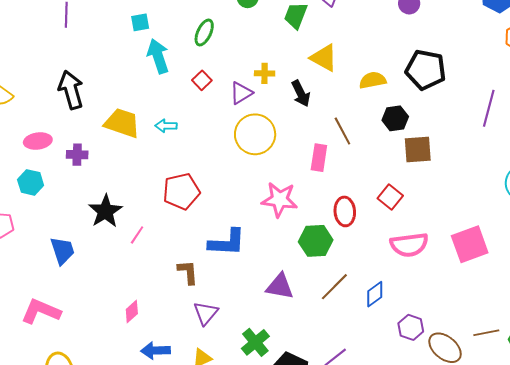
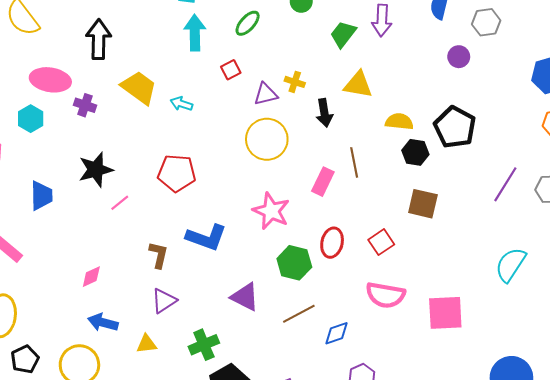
yellow triangle: (324, 58) -> (358, 85), turned -36
black hexagon: (395, 118) -> (415, 152), moved
pink ellipse: (38, 141) -> (50, 80), size x1.4

